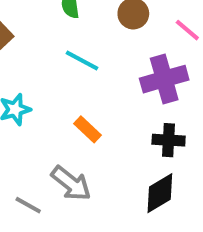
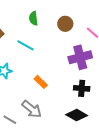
cyan line: (82, 60) -> (25, 45), moved
black diamond: (160, 193) -> (77, 115), turned 60

